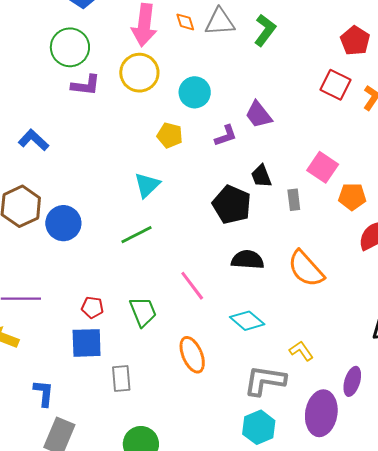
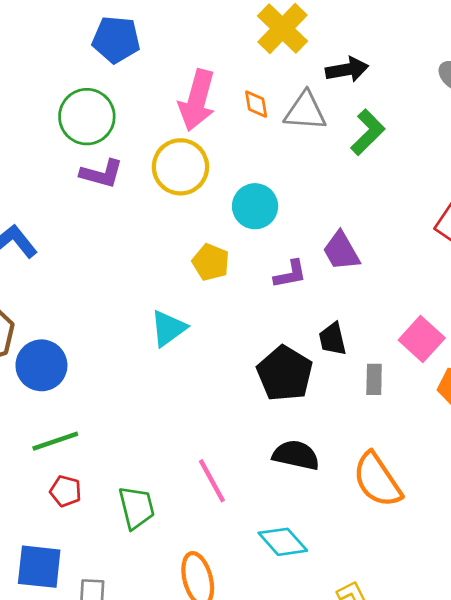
green line: (136, 235) -> (55, 441), moved
blue square: (87, 343) -> (39, 567), moved

